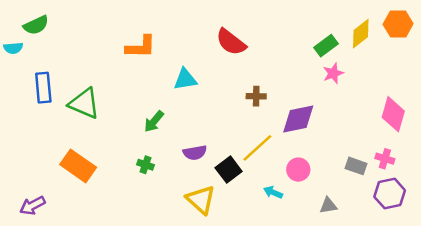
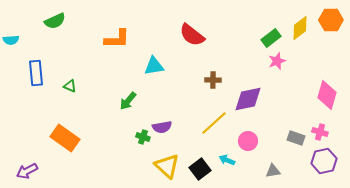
green semicircle: (36, 25) -> (55, 21), moved
green triangle: (84, 103) -> (70, 86), size x0.5
green cross: (146, 165) -> (143, 137), moved
black square: (229, 170) -> (200, 169), moved

